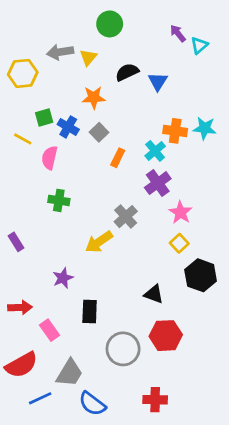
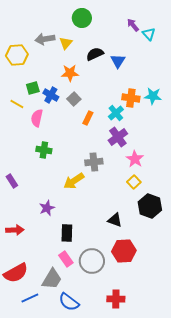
cyan triangle: (199, 45) -> (149, 34), turned -32
gray cross: (126, 217) -> (94, 162), turned 36
pink rectangle: (49, 330) -> (66, 259), moved

